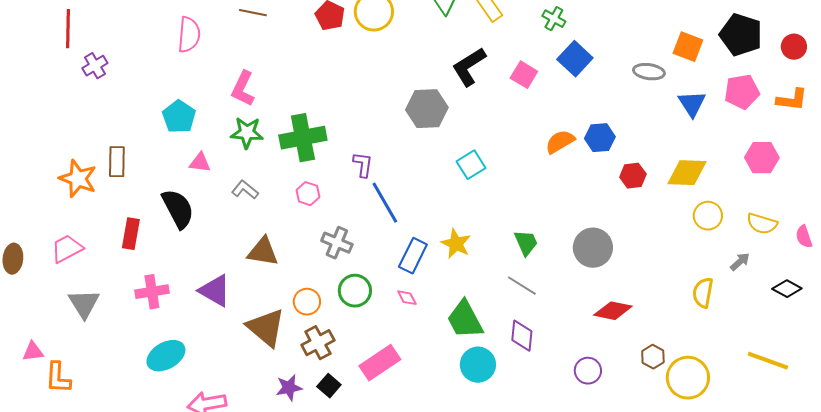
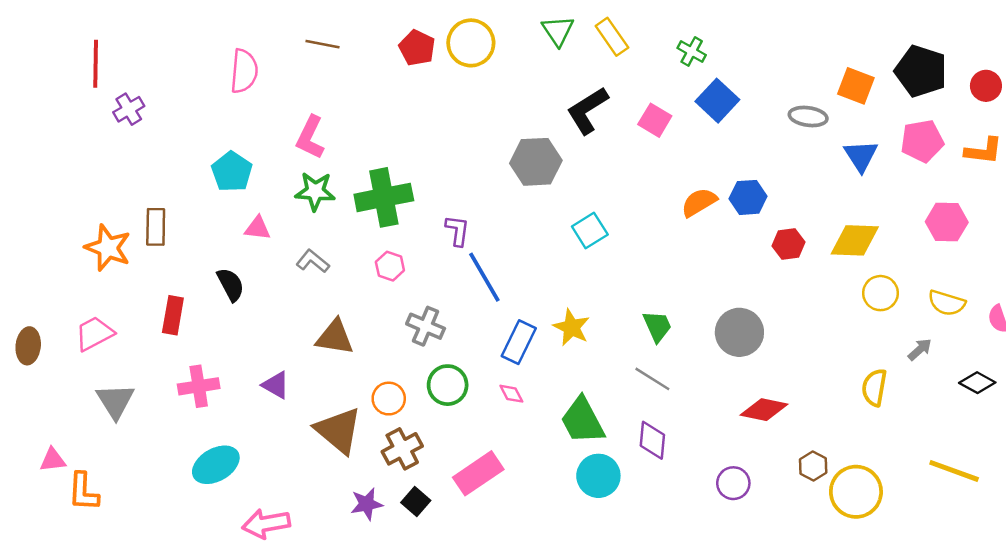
black semicircle: (178, 209) -> (231, 285), size x0.7
purple triangle: (215, 291) -> (276, 385), size x0.7

